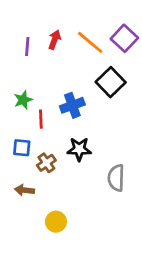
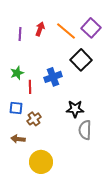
black star: (79, 149) -> (75, 109), moved
yellow circle: (56, 222) -> (41, 162), size x1.5

